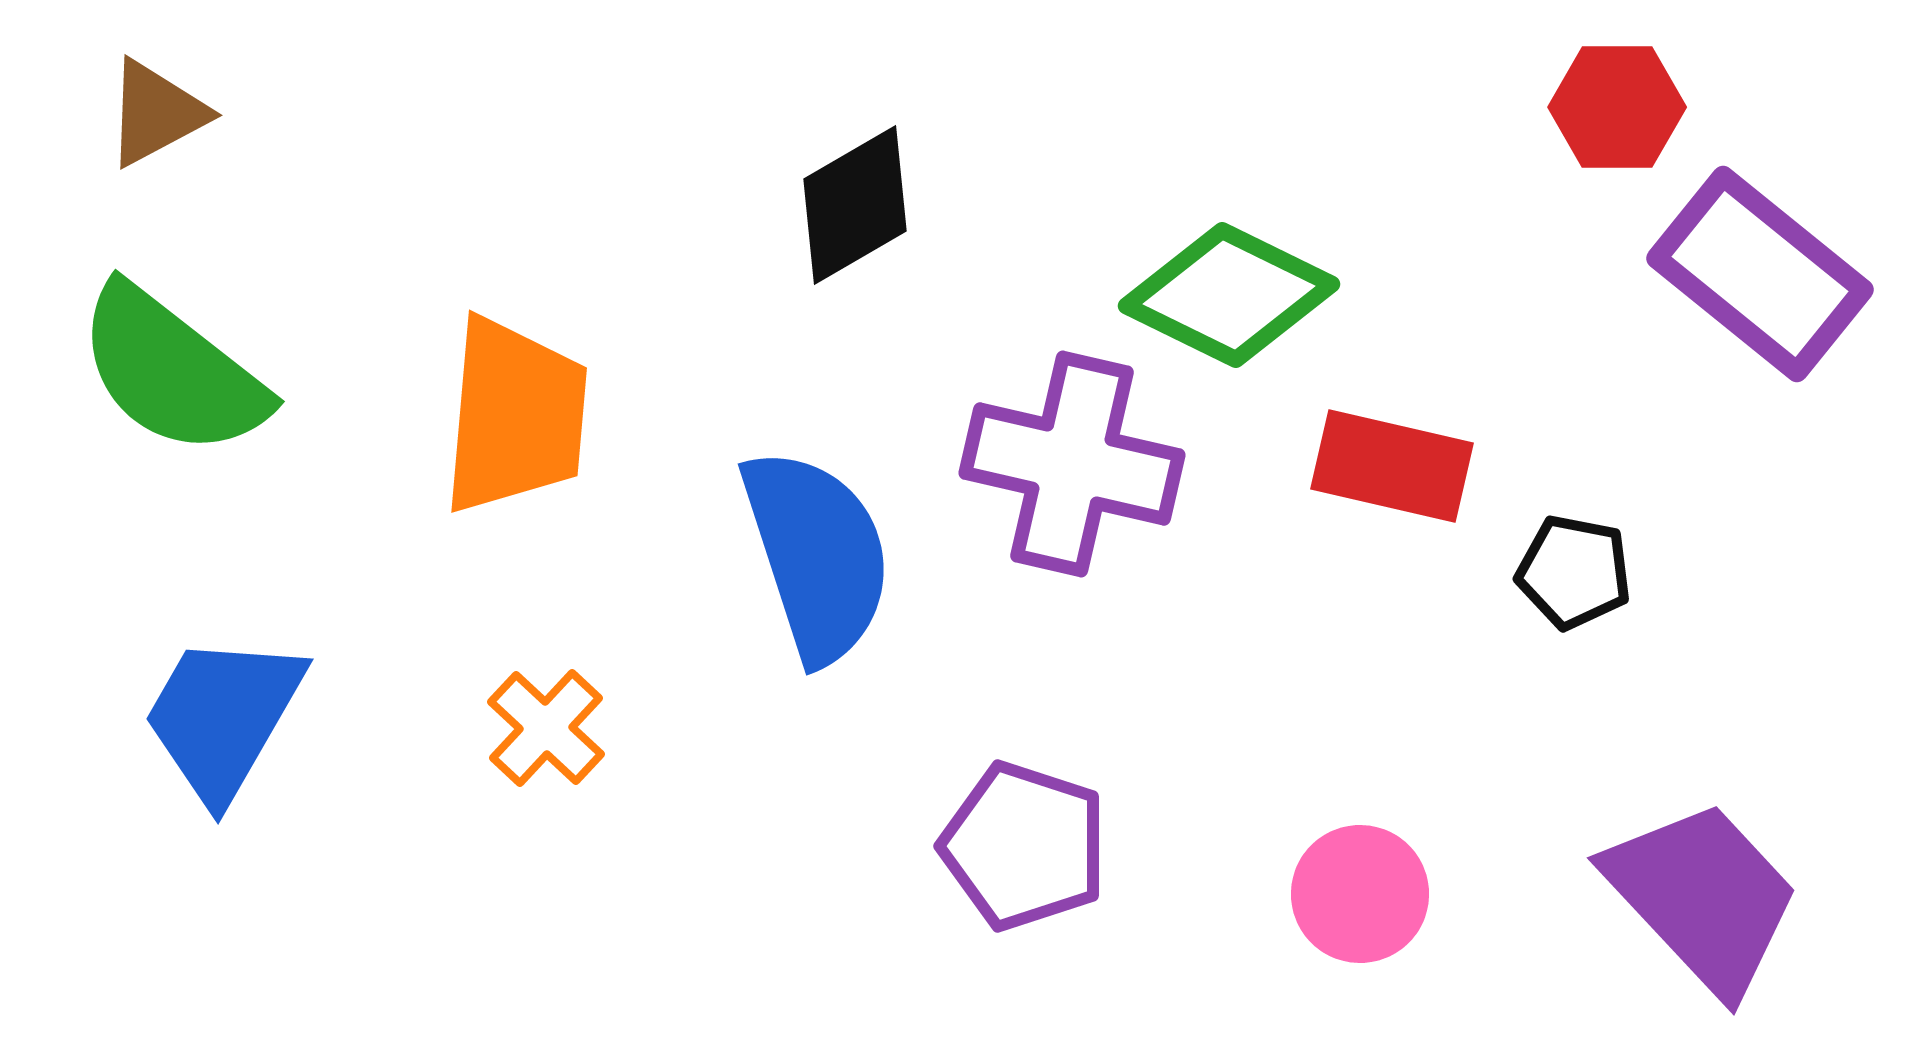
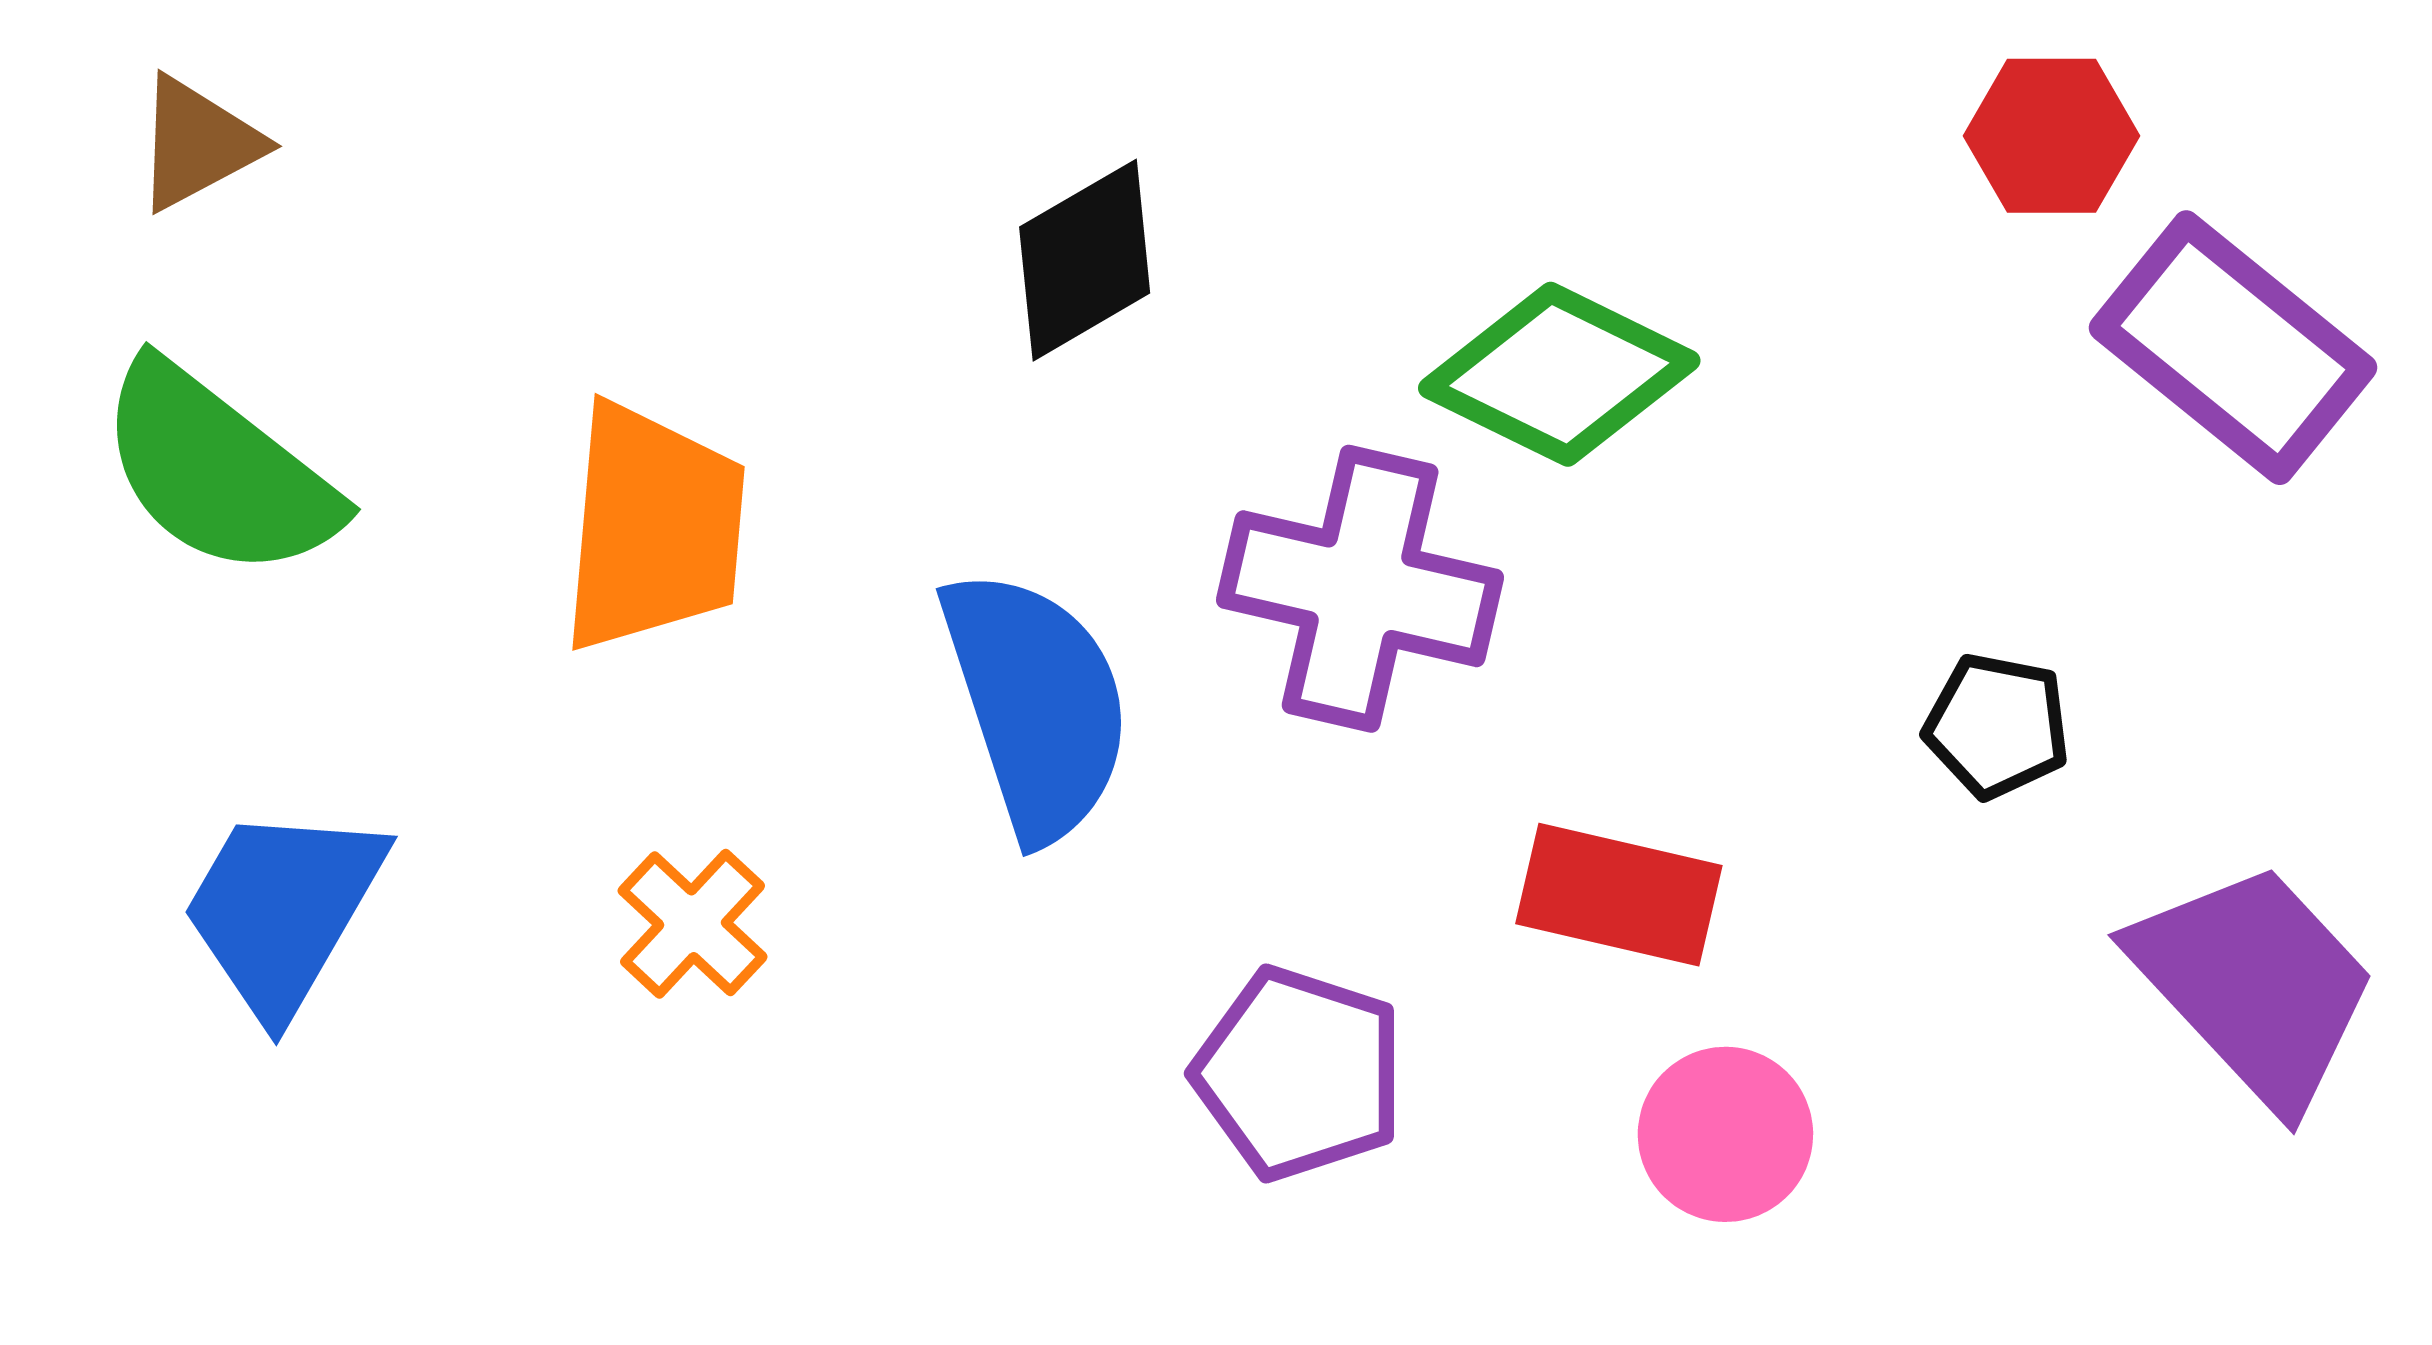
red rectangle: (1392, 466) -> (1619, 895), moved
purple trapezoid: (1703, 897) -> (2255, 985), moved

